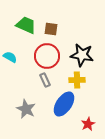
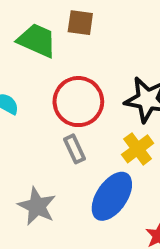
brown square: (51, 29) -> (80, 23), moved
yellow cross: (77, 80) -> (138, 149), turned -35

